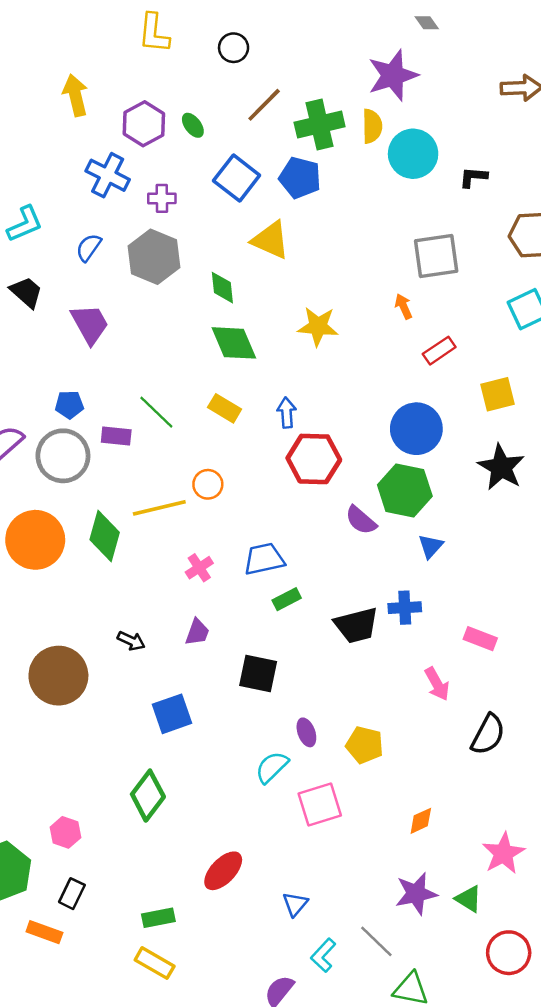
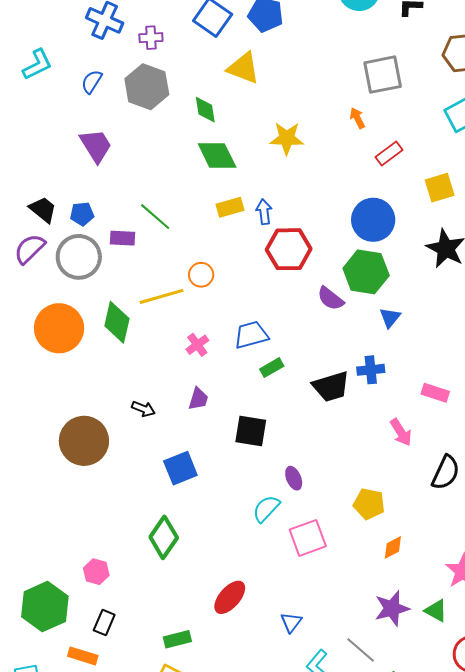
black trapezoid: (26, 292) -> (43, 210), moved
yellow rectangle: (225, 408) -> (230, 207), moved, turned -44
yellow pentagon: (365, 745) -> (369, 504), moved

